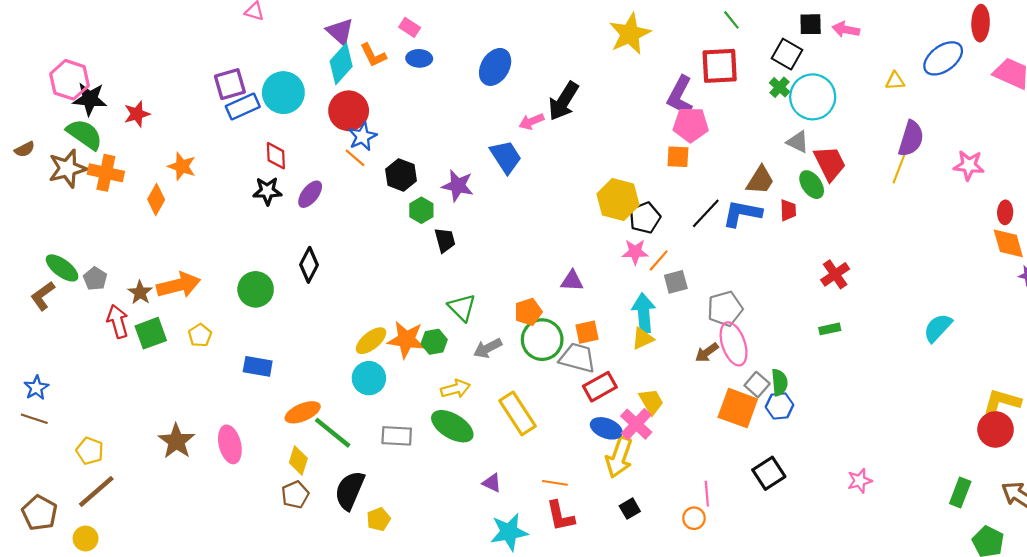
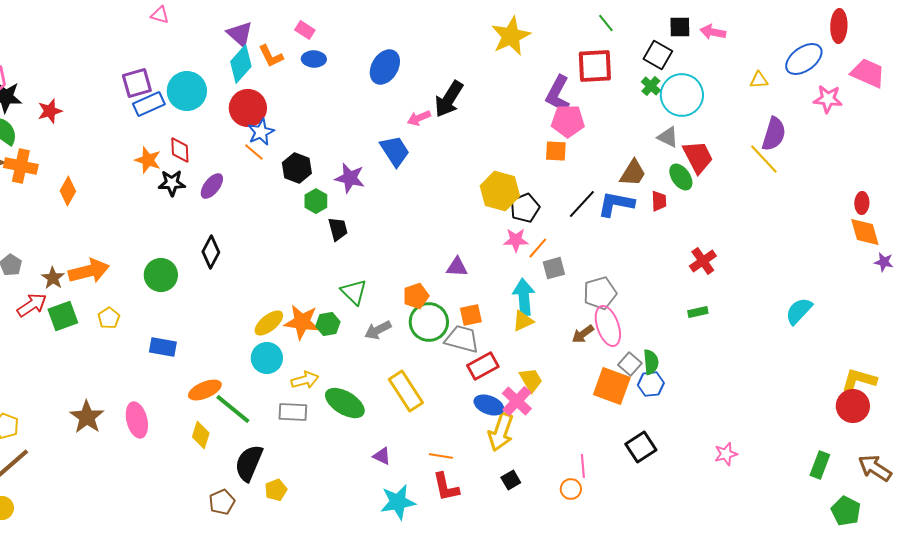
yellow line: (900, 165) -> (764, 159), turned -64
pink star: (969, 165) -> (828, 99), moved
orange star: (182, 166) -> (148, 160), moved
red arrow: (118, 321) -> (32, 305), turned 72
yellow arrow: (456, 389) -> (305, 380), moved
brown pentagon: (295, 495) -> (222, 502), moved

